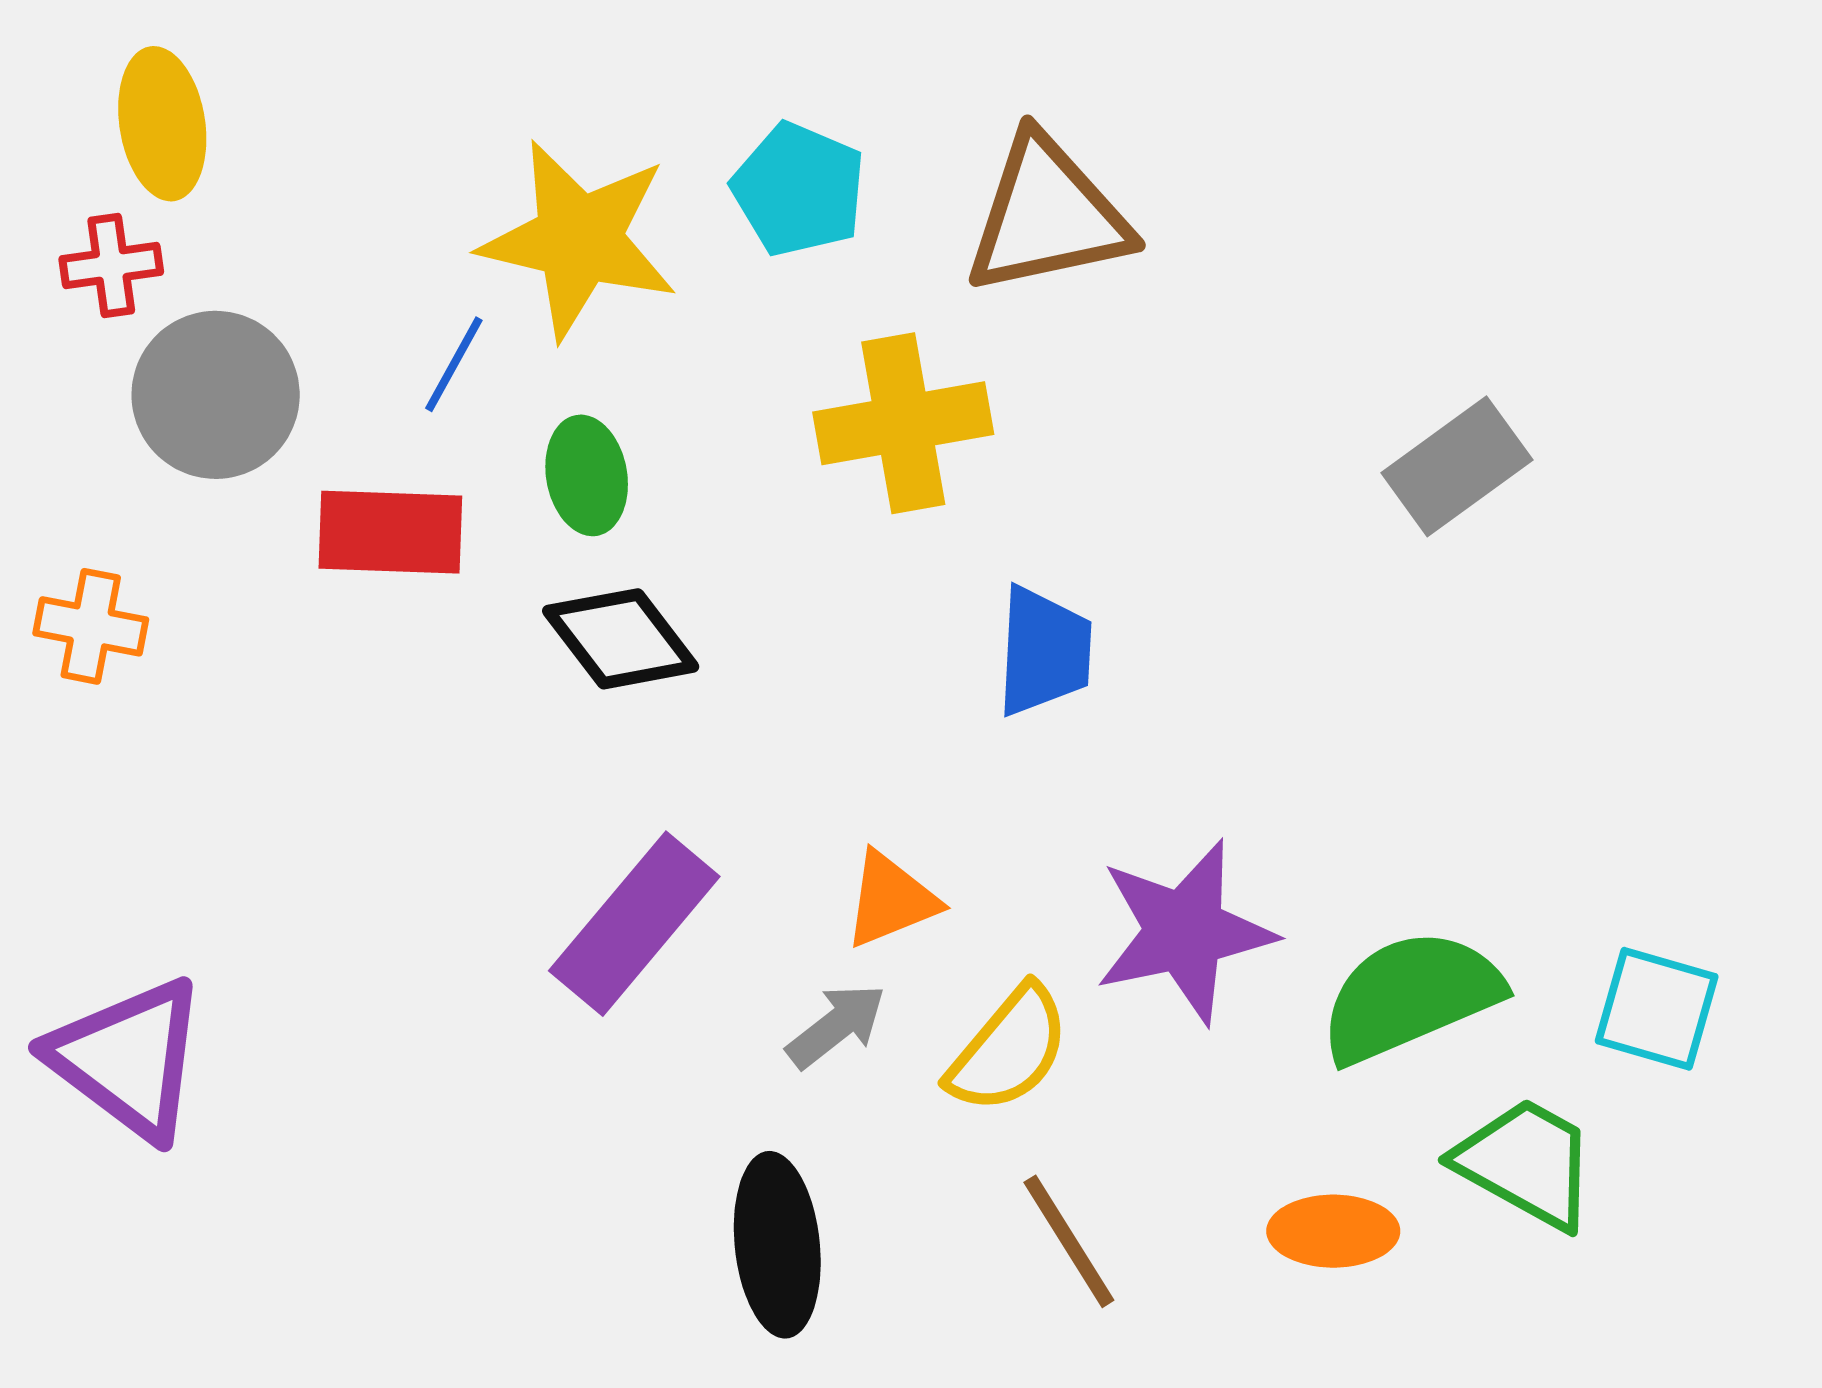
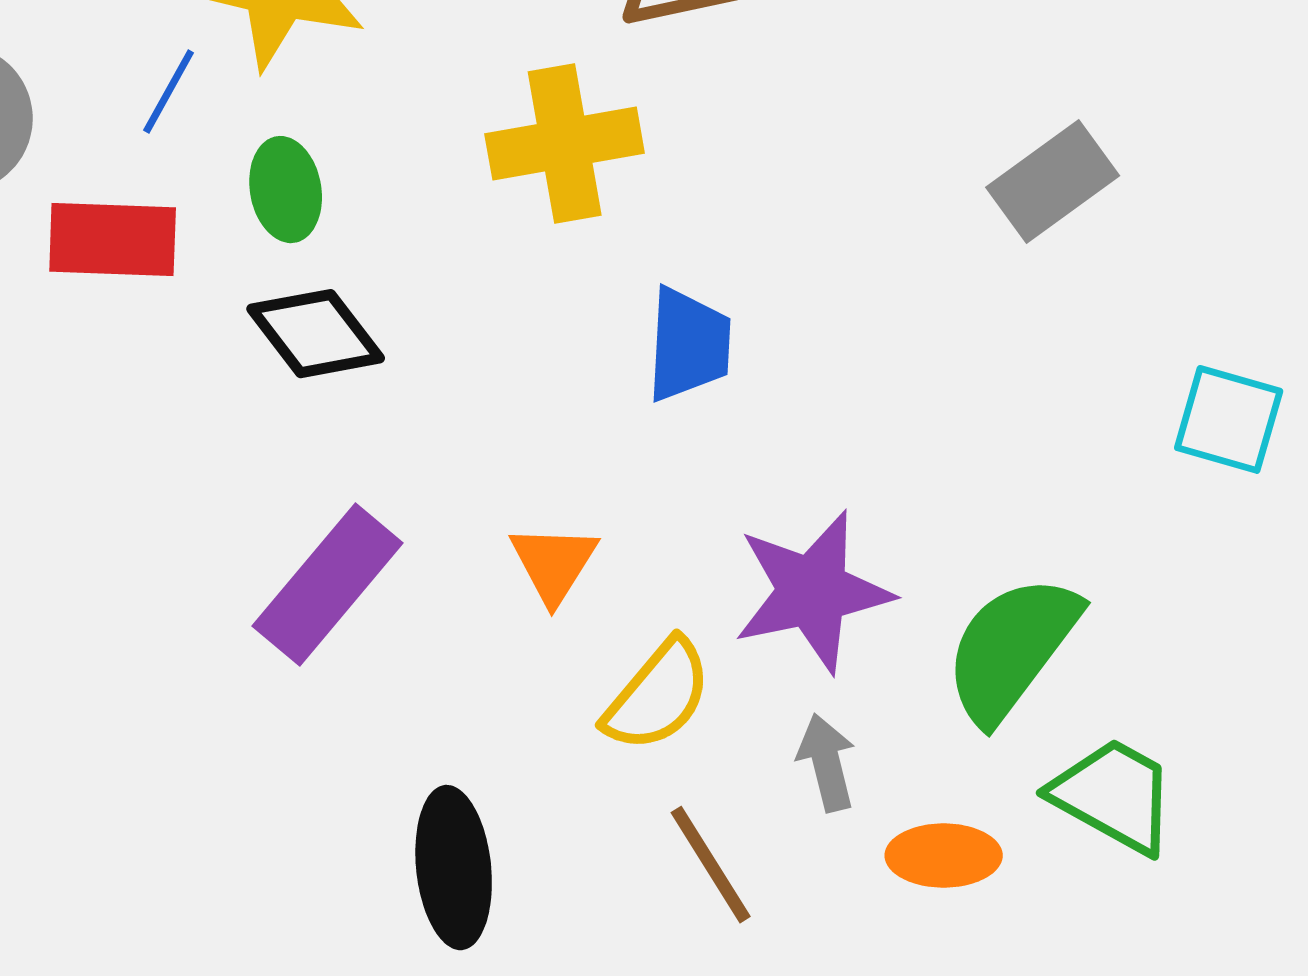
orange triangle: (891, 900) -> (554, 564), turned -36
green semicircle: (1410, 996) -> (1012, 649), turned -30
cyan square: (1657, 1009) -> (1229, 420), moved
gray arrow: (836, 1026) -> (827, 763), moved, turned -66

